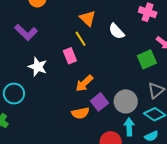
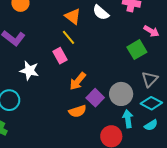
white semicircle: (117, 31) -> (101, 13), moved

